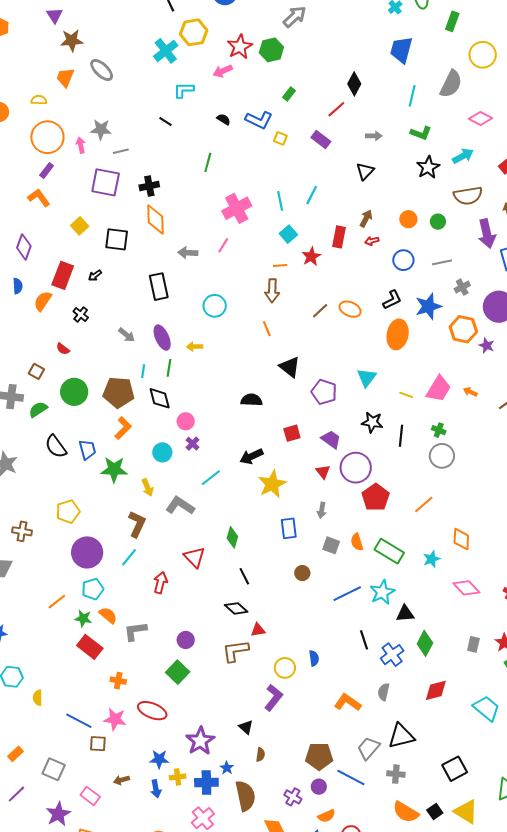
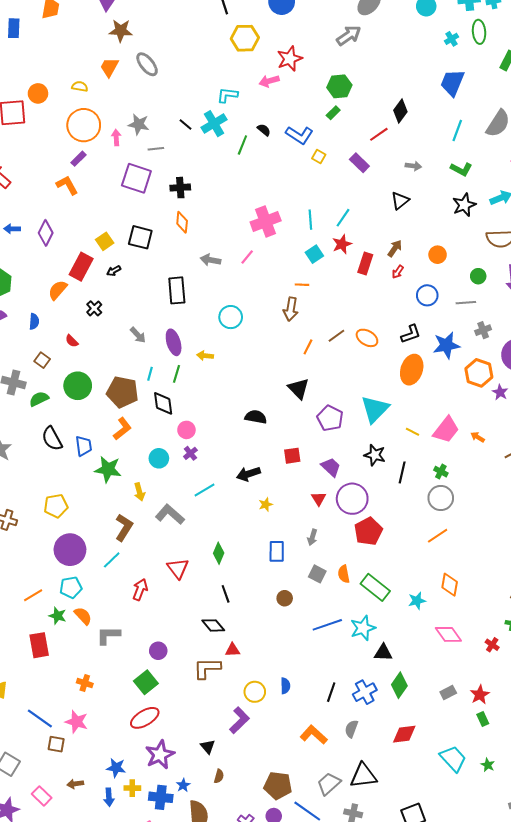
green hexagon: (271, 50) -> (339, 86), moved
cyan cross: (166, 51) -> (214, 124), moved
black line: (165, 121) -> (185, 124), moved
green line: (208, 163) -> (242, 145), moved
orange diamond: (155, 219) -> (182, 222), size x0.7
green circle: (438, 222) -> (478, 276), moved
yellow square: (80, 226) -> (105, 241), moved
red arrow: (372, 241) -> (398, 272), turned -48
red star: (311, 256) -> (342, 244), moved
blue semicircle: (18, 286) -> (34, 321), moved
orange line: (267, 329) -> (308, 347), moved, turned 42
cyan triangle: (367, 378) -> (375, 409), size x1.4
yellow star: (272, 484) -> (266, 505), size x0.5
orange line: (424, 504) -> (438, 536), moved
black line: (364, 640) -> (331, 692), moved, turned 30
gray rectangle: (473, 644) -> (448, 692), turned 42
red rectangle: (90, 647) -> (39, 645), moved, turned 35
red ellipse: (152, 711) -> (145, 718), moved, turned -60

